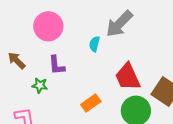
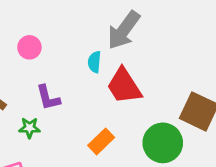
pink circle: (48, 26) -> (29, 47), size x0.6
red trapezoid: (128, 77) -> (124, 86), moved

